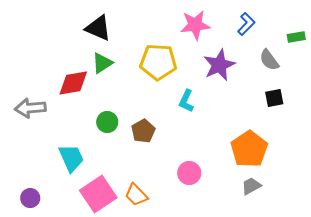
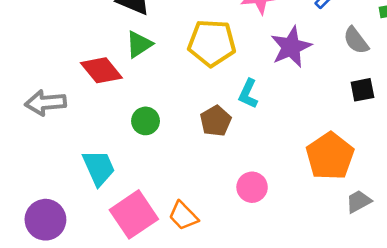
red diamond: (73, 83) -> (101, 70), turned 60
brown pentagon: (143, 131) -> (216, 121), moved
gray trapezoid: (251, 186) -> (359, 201), moved
purple circle: (30, 198) -> (45, 220), size x1.6

